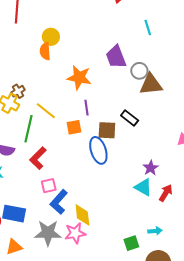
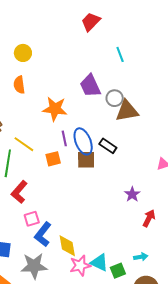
yellow circle: (51, 37) -> (23, 53), moved
blue ellipse: (98, 150) -> (83, 141), moved
cyan triangle: (143, 187) -> (99, 263), moved
pink star: (75, 233) -> (80, 266), moved

